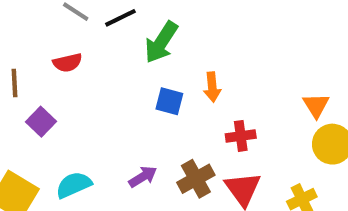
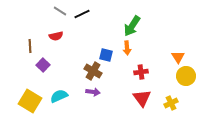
green arrow: (161, 42) -> (132, 26), moved
purple arrow: (143, 177) -> (93, 92), turned 40
brown cross: (196, 179) -> (93, 71), moved, turned -30

